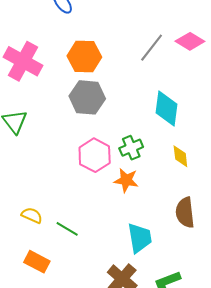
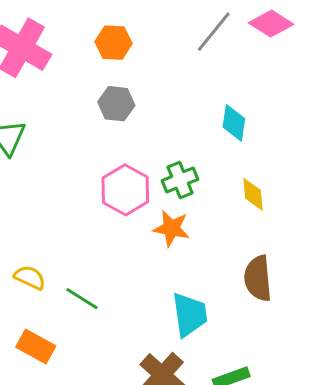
orange hexagon: (84, 57) -> (113, 43), size x0.7
gray hexagon: (87, 97) -> (116, 104), size x0.7
cyan diamond: (166, 109) -> (234, 123), size x0.7

